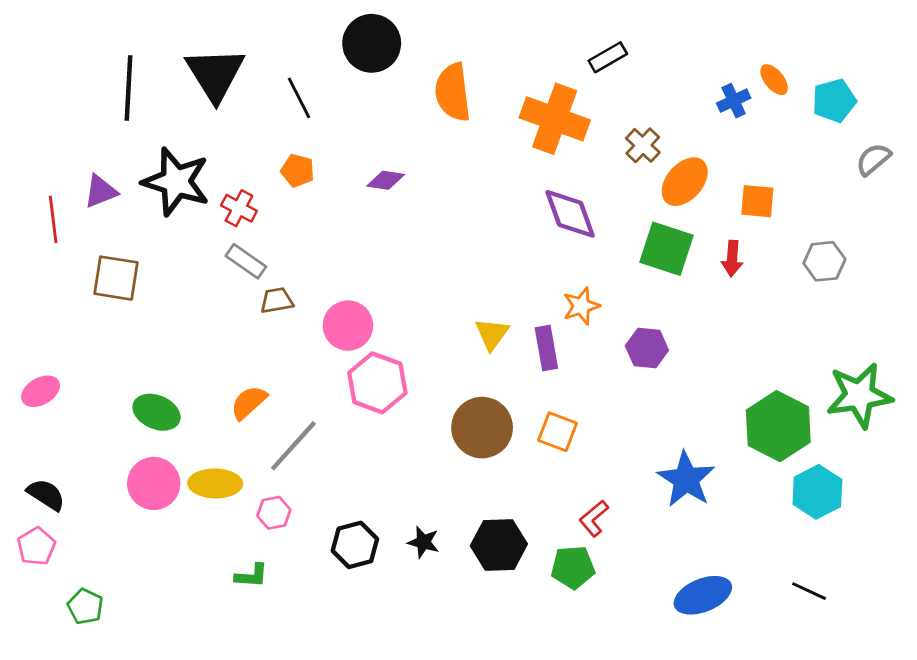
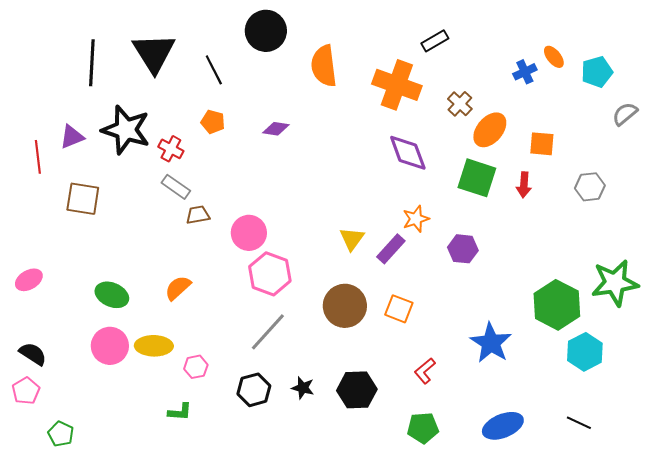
purple rectangle: (546, 348) -> (391, 249), turned 52
gray line: (293, 446) -> (268, 332), moved
green pentagon: (573, 567) -> (423, 428), moved

